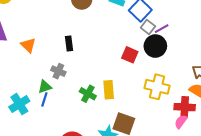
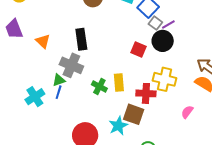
black rectangle: (69, 44) -> (81, 39), size x1.5
gray cross: (58, 71) -> (71, 65), size x1.6
red cross: (185, 107) -> (146, 93), moved

